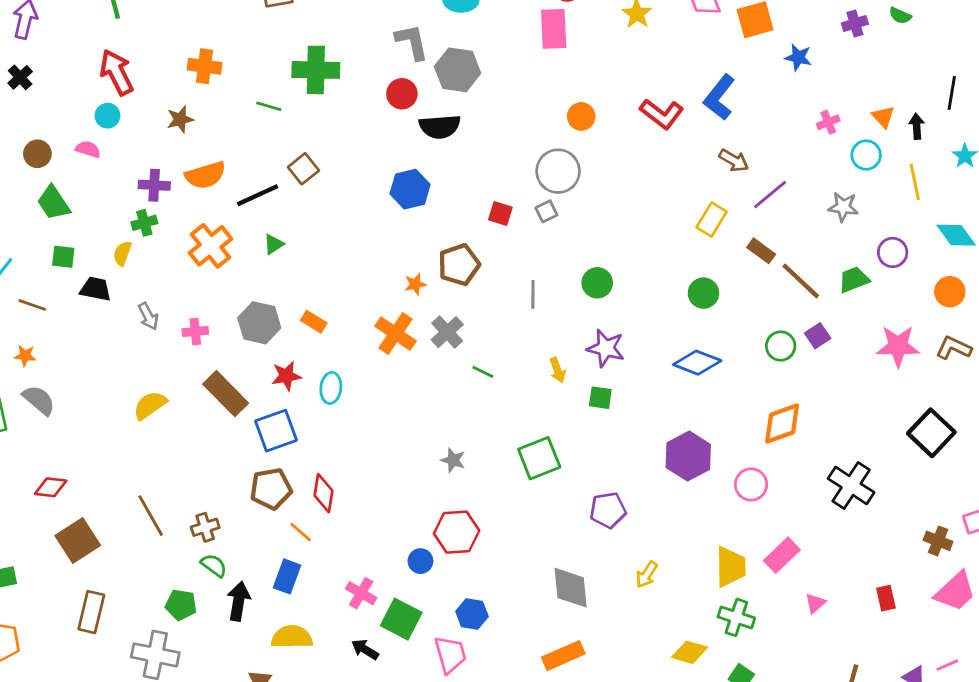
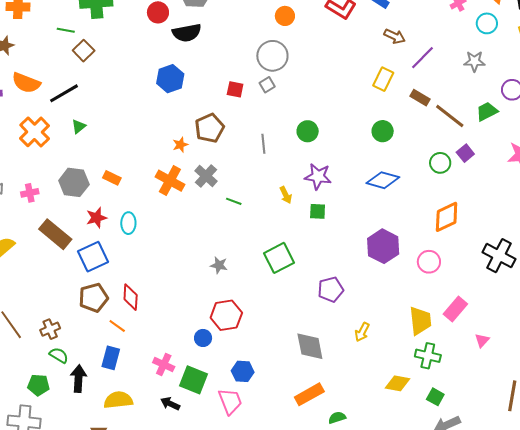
brown square: (303, 169) -> (84, 51), moved
orange semicircle: (205, 175) -> (26, 83), turned 44

